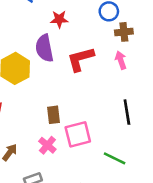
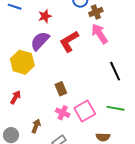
purple semicircle: (44, 48) -> (40, 41), turned 70
pink arrow: (121, 60) -> (99, 34), size x1.5
pink square: (78, 134) -> (85, 111), moved

